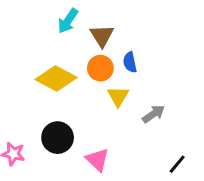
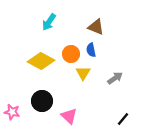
brown triangle: (102, 36) -> (96, 27), moved, turned -36
gray arrow: (154, 114) -> (115, 78), moved

